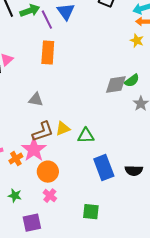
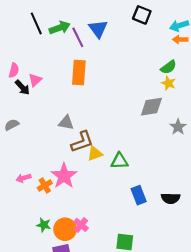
yellow star: (137, 41) -> (168, 83), moved
green semicircle: (132, 81) -> (168, 67), moved
brown L-shape: (43, 132) -> (82, 142), moved
blue rectangle: (104, 168) -> (139, 195), size x0.7
orange circle: (48, 172) -> (65, 229), moved

